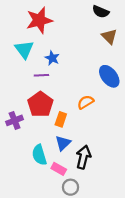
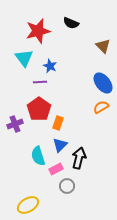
black semicircle: (101, 12) -> (71, 23), moved
orange semicircle: (86, 102) -> (101, 107), moved
pink rectangle: (59, 169) -> (56, 169), turned -56

